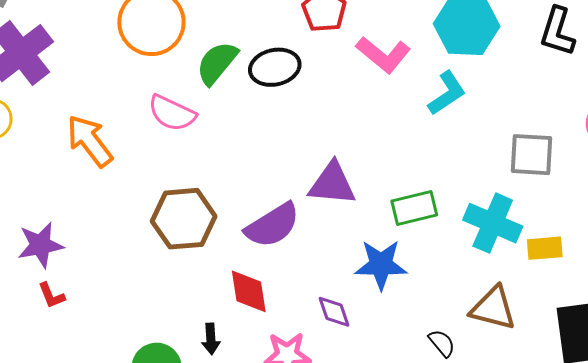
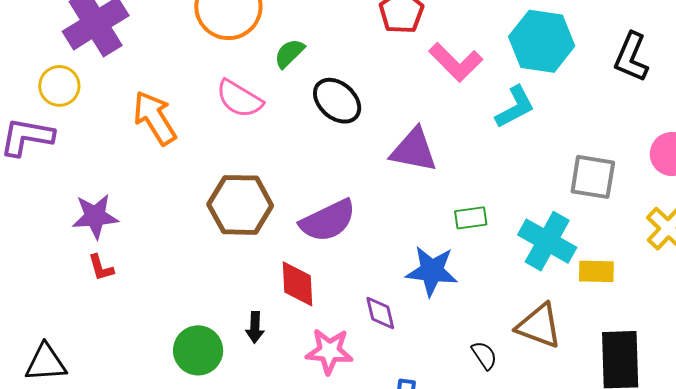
green semicircle: (217, 63) -> (289, 53), size x0.7
black ellipse: (275, 67) -> (337, 101), moved, turned 48
purple triangle: (332, 184) -> (414, 150), moved
green rectangle: (414, 208) -> (471, 218), size x0.7

